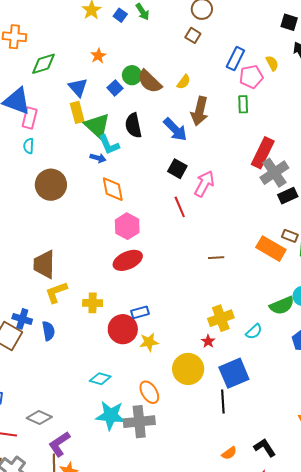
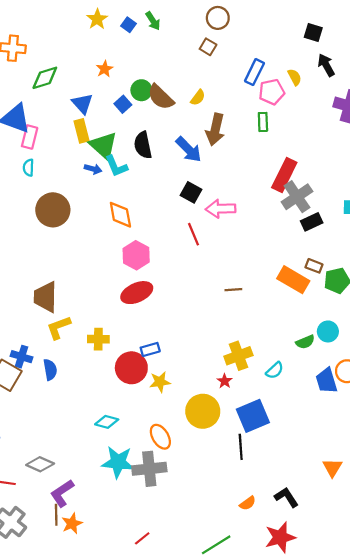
blue arrow: (98, 158) -> (93, 169), moved
pink arrow: (204, 184) -> (221, 209), turned -120
green semicircle: (282, 306) -> (305, 342), size x0.7

